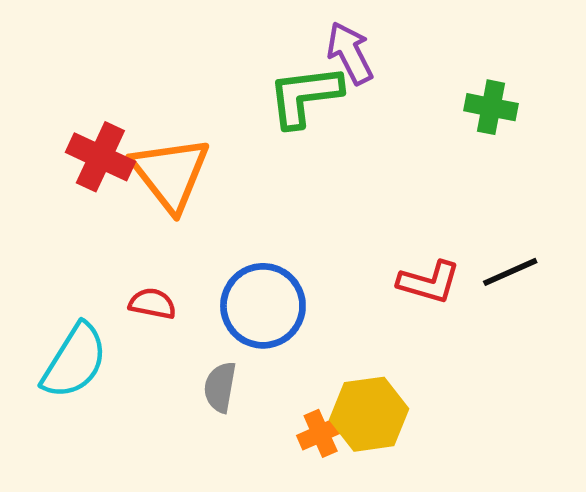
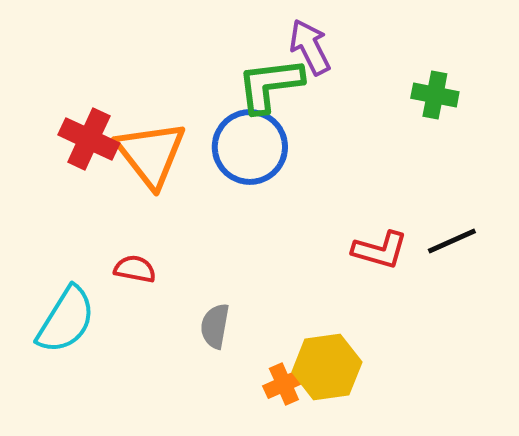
blue circle: (263, 306) -> (250, 147), moved
gray semicircle: (220, 387) -> (215, 326), moved

